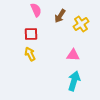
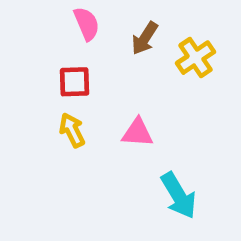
pink triangle: (73, 55) -> (137, 133), moved
cyan arrow: (74, 81) -> (179, 196), turned 132

